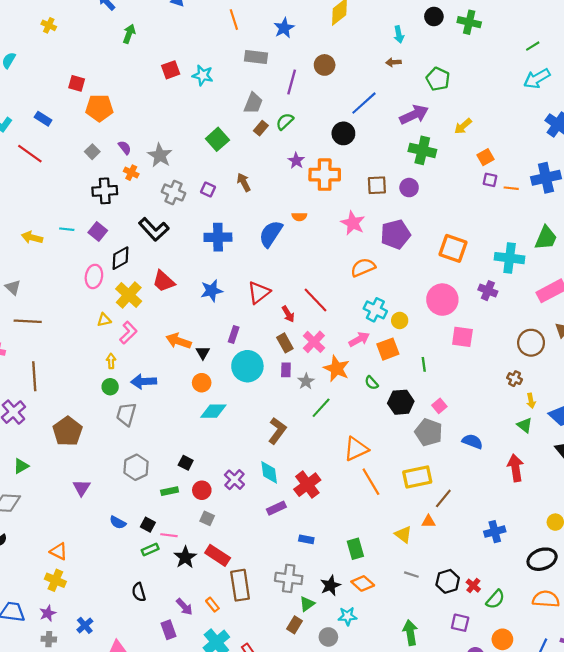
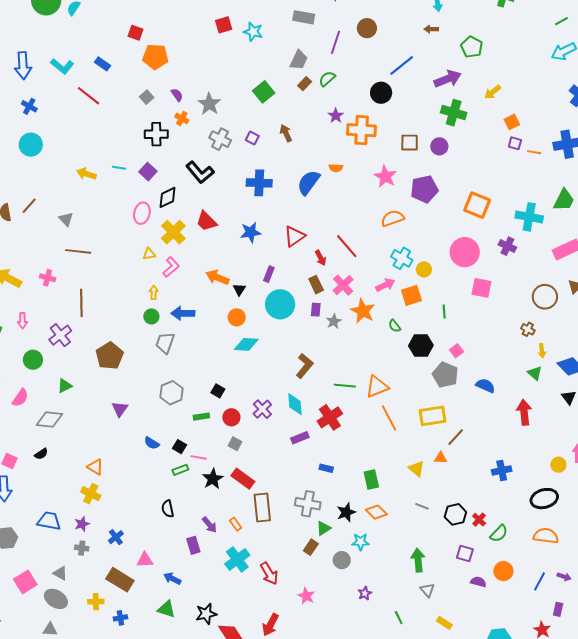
green line: (321, 408) -> (345, 386), moved, turned 50

